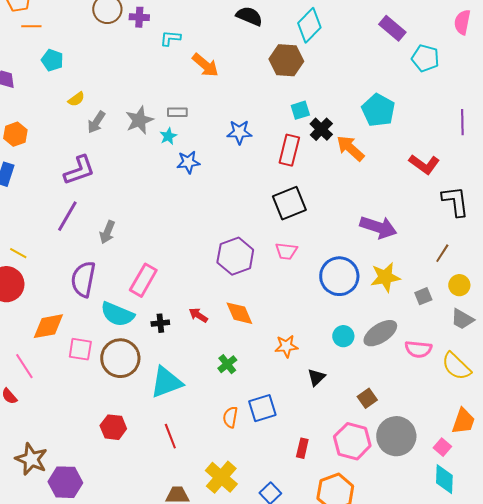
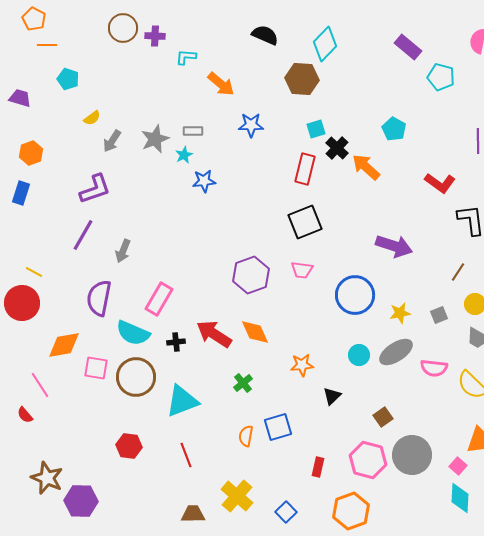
cyan pentagon: (378, 110) -> (394, 129), size x0.7
blue star: (239, 132) -> (251, 125), moved
yellow star: (385, 277) -> (400, 313), moved, size x0.7
red arrow: (198, 315) -> (214, 334), size x1.8

